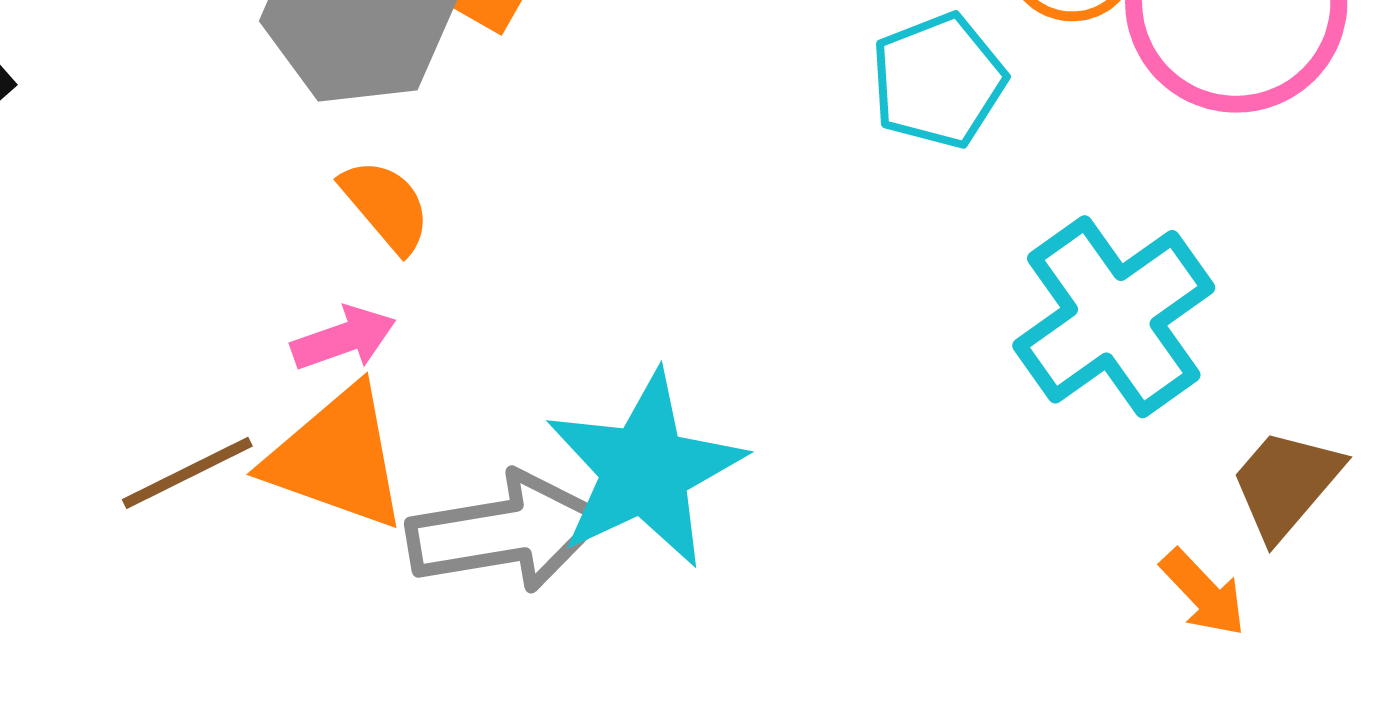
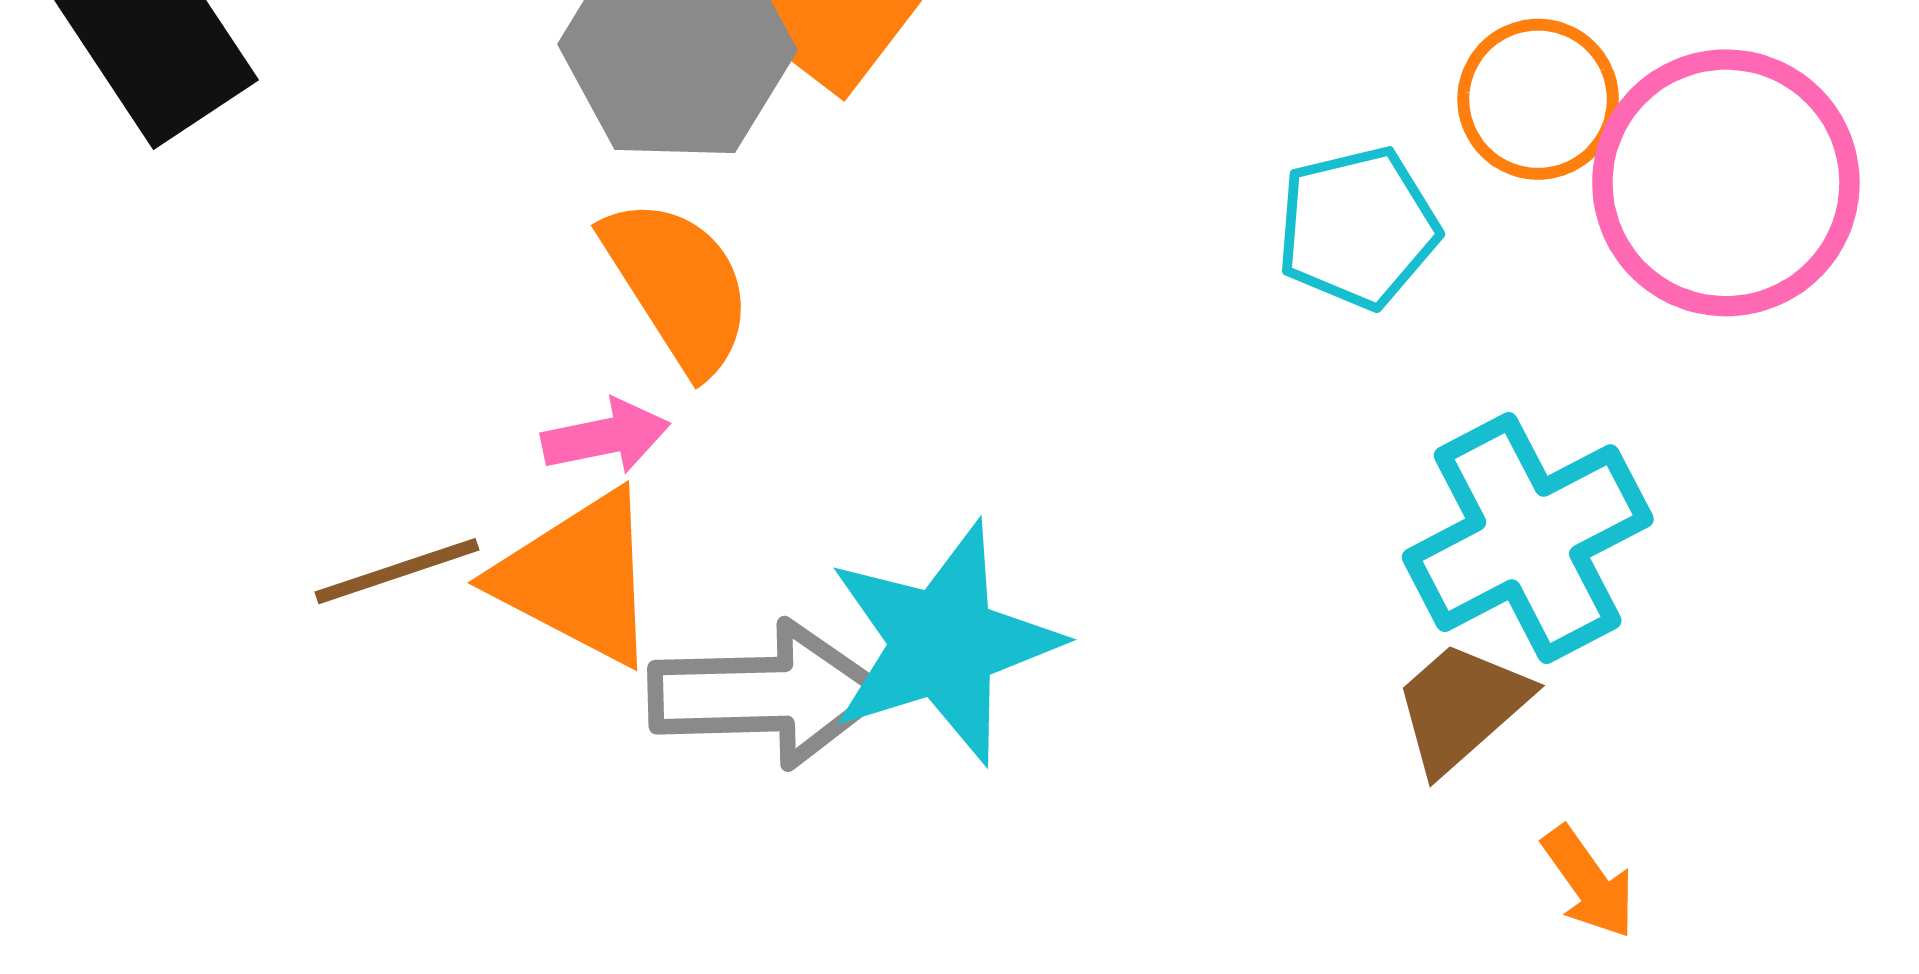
orange semicircle: (386, 206) -> (678, 285), size x1.5
brown trapezoid: (1286, 484) -> (1461, 707), moved

